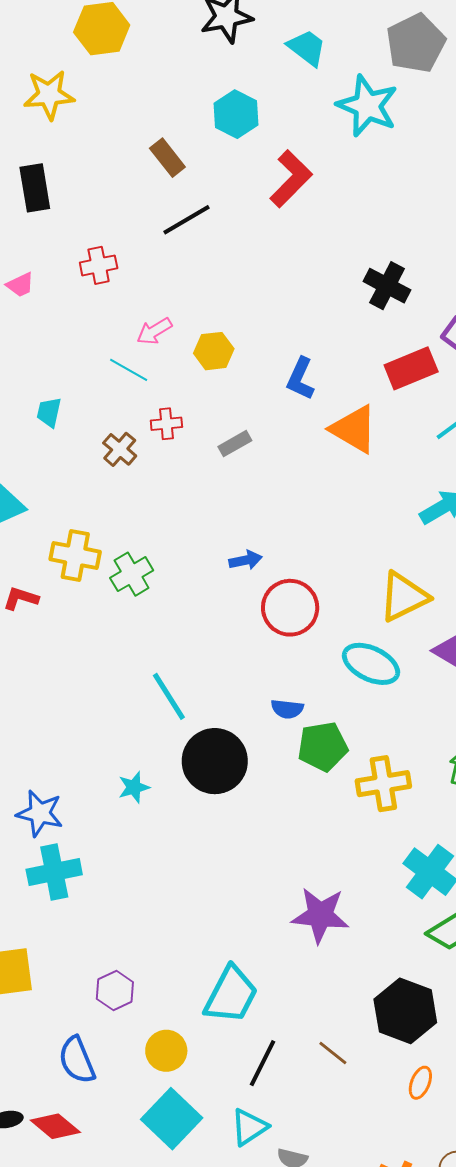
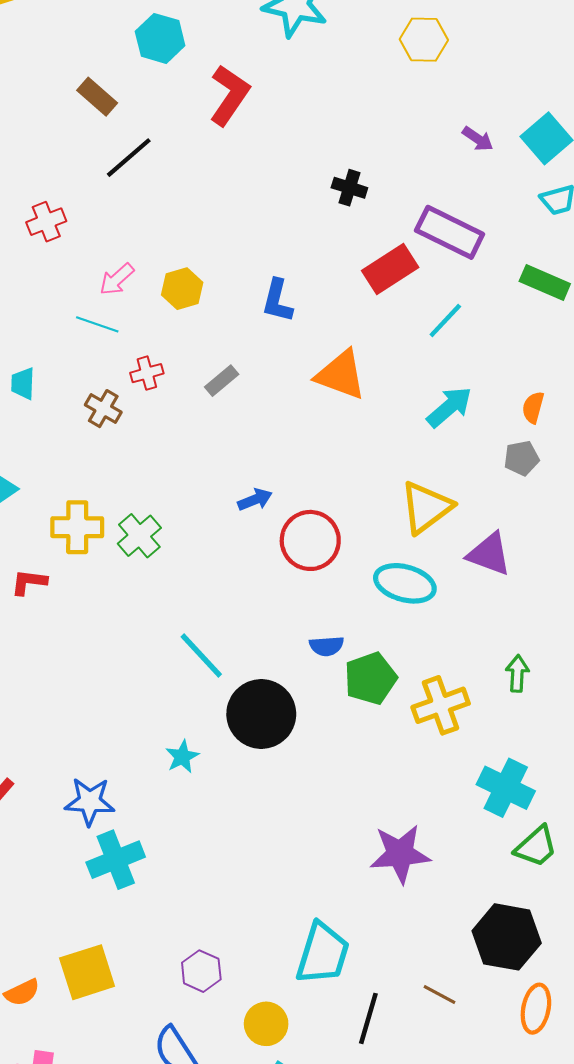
black cross: (387, 286) -> (349, 188), size x0.7
orange triangle: (354, 429) -> (341, 375), moved
orange ellipse: (420, 1083) -> (536, 1009), size x1.4

